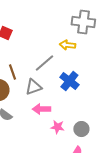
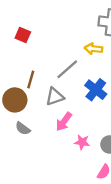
brown line: (12, 72) -> (31, 79), turned 35
pink arrow: (41, 109) -> (64, 122), turned -54

